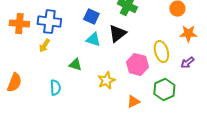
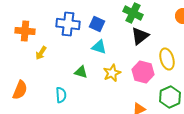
blue cross: (49, 22) -> (68, 24), moved
black triangle: (117, 34) -> (140, 36), moved
yellow arrow: (44, 46) -> (41, 53), moved
yellow star: (106, 81) -> (112, 73), moved

